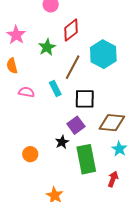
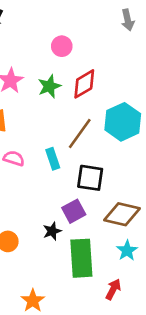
green star: (47, 47) -> (49, 86), moved

